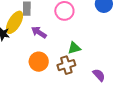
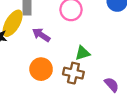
brown cross: (66, 65) -> (73, 73), turned 30

